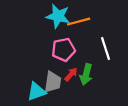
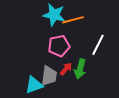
white line: (106, 49) -> (98, 45), turned 45

